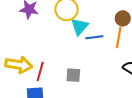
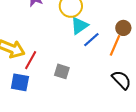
blue line: (94, 37) -> (91, 40), turned -48

